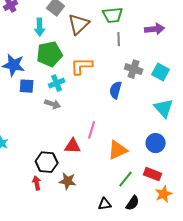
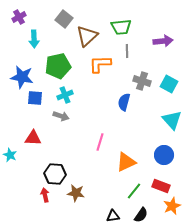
cyan arrow: (40, 27) -> (34, 39), moved
orange L-shape: (82, 66) -> (100, 64), moved
red triangle: (73, 146) -> (33, 138), moved

